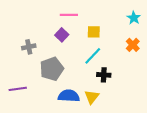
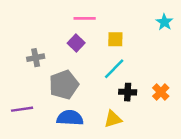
orange cross: (133, 45) -> (161, 92), moved
blue semicircle: (69, 96) -> (70, 118), moved
yellow triangle: (92, 97) -> (113, 119), turned 35

